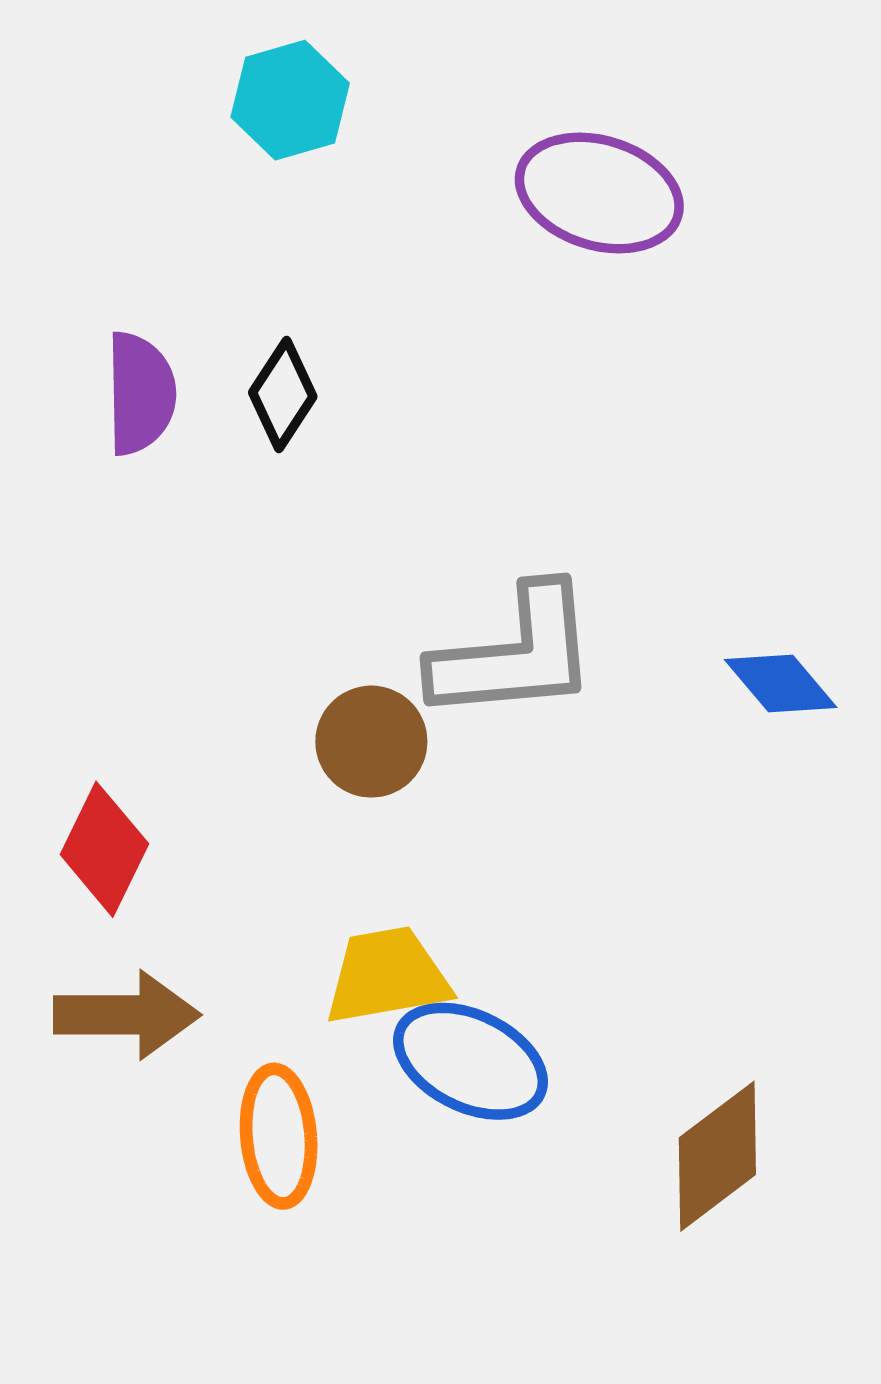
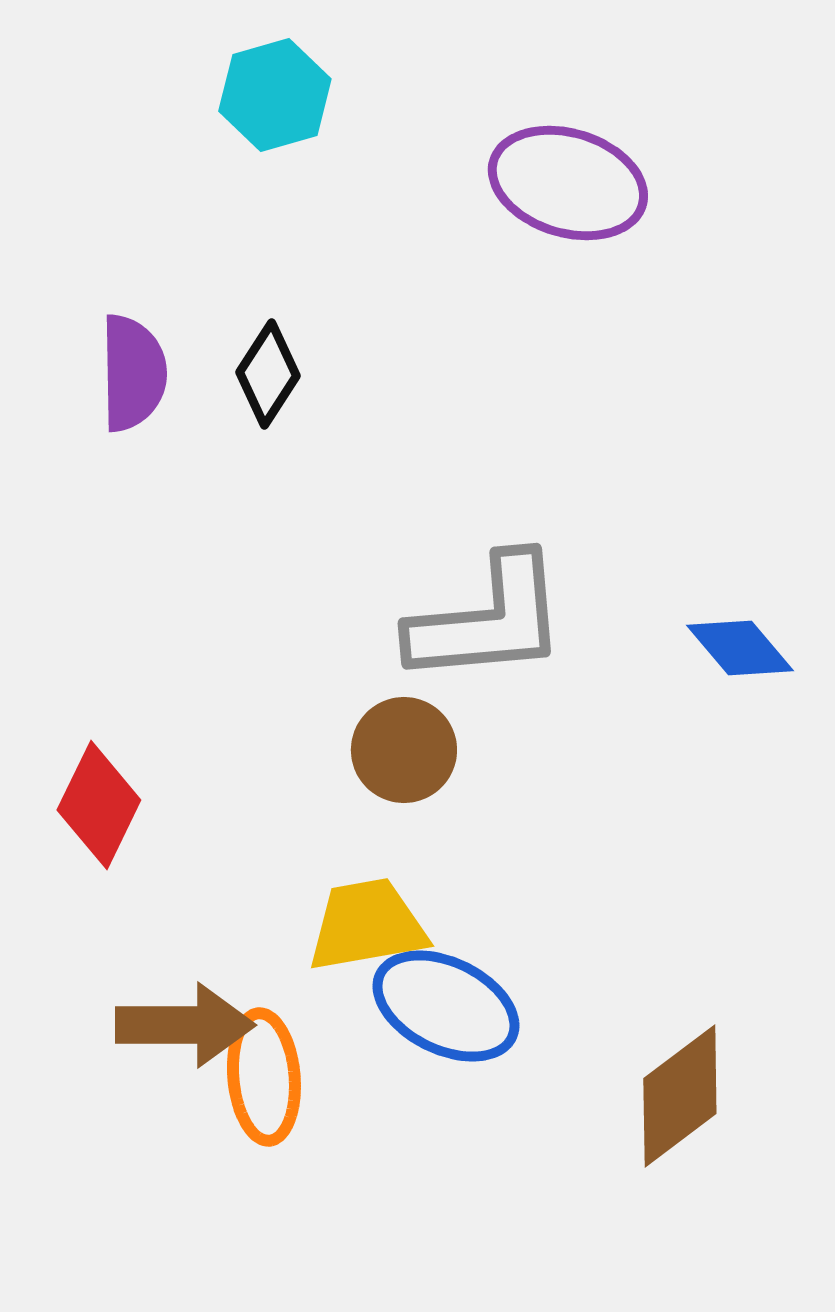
brown circle: (371, 742) -> (404, 750), moved
brown arrow: (127, 1015) -> (185, 1025), moved

